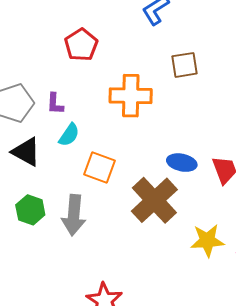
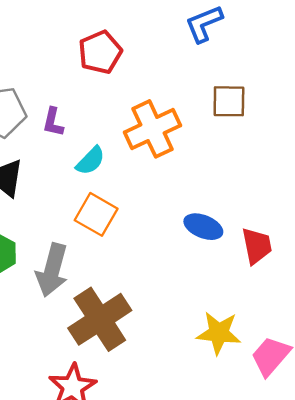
orange cross: (131, 96) -> (153, 129), turned -36
cyan semicircle: (69, 135) -> (90, 161), moved
brown cross: (154, 200) -> (100, 319), moved

